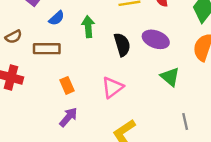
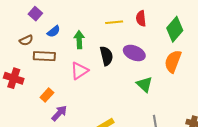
brown semicircle: (14, 37) -> (26, 40), moved
orange rectangle: (67, 85) -> (47, 95), moved, turned 64
pink triangle: (113, 87) -> (79, 71), moved

